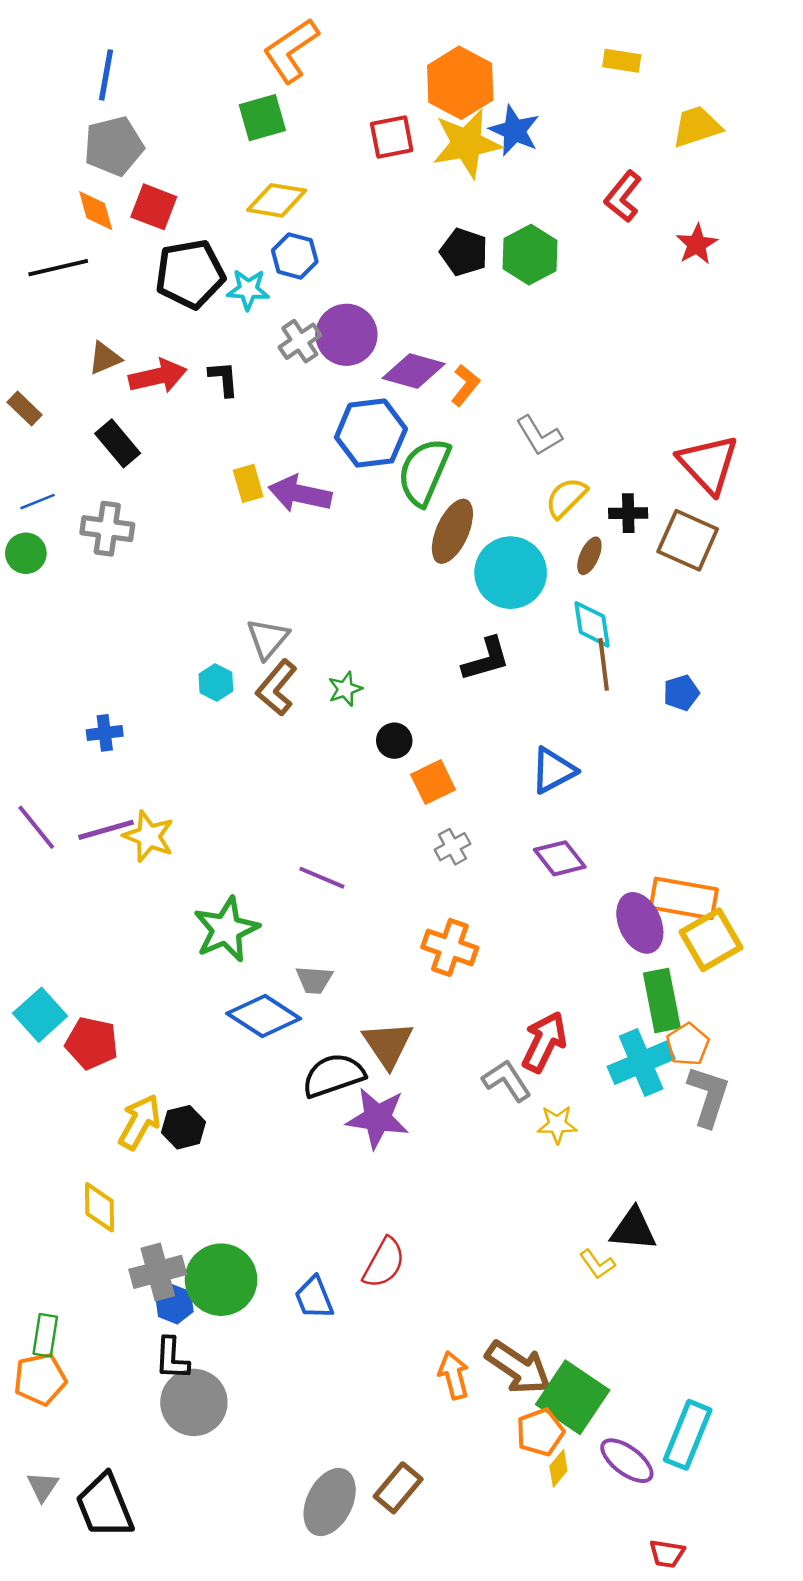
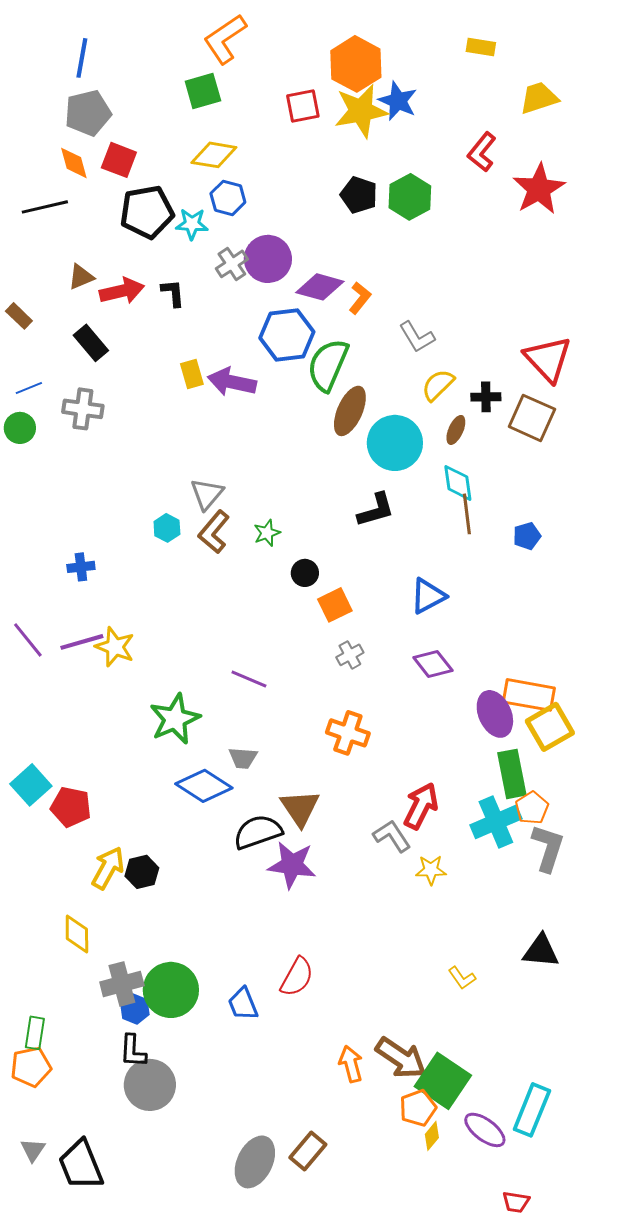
red star: (697, 244) -> (539, 189), size x1.6
black triangle: (633, 1229) -> (541, 951), moved

